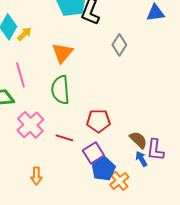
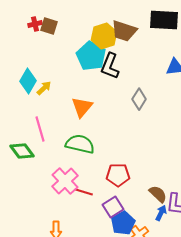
green semicircle: (60, 90) -> (80, 144), turned 108
pink cross: (30, 125) -> (65, 181), moved
blue arrow: (141, 159) -> (161, 213), turned 56

